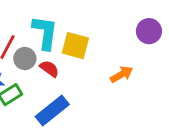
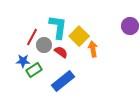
yellow square: (75, 46) -> (79, 36), turned 30
orange arrow: (122, 74) -> (93, 49), moved, turned -70

